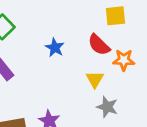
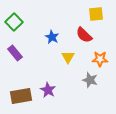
orange star: (124, 60) -> (100, 59), moved
yellow triangle: (95, 79) -> (68, 57), moved

